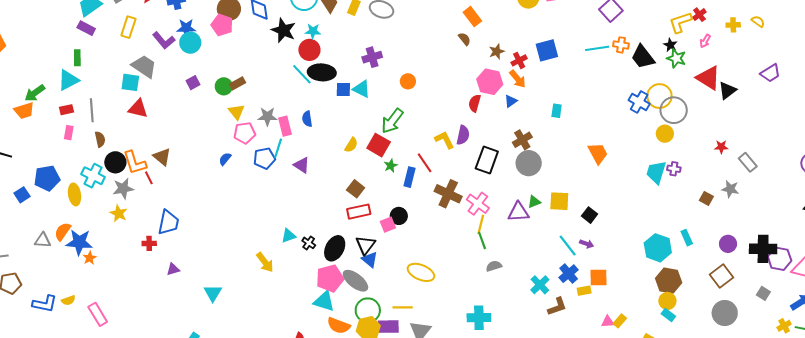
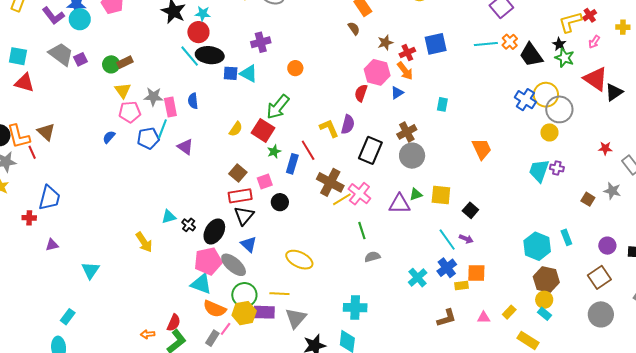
orange cross: (621, 45) -> (510, 42), turned 35
gray trapezoid: (144, 66) -> (61, 54), moved
yellow line: (481, 224) -> (342, 199), moved, turned 42
pink square: (388, 225) -> (265, 182), moved
black triangle: (366, 245) -> (244, 216), moved
brown L-shape: (557, 307) -> (446, 318), moved
yellow rectangle: (620, 321) -> (509, 312), moved

